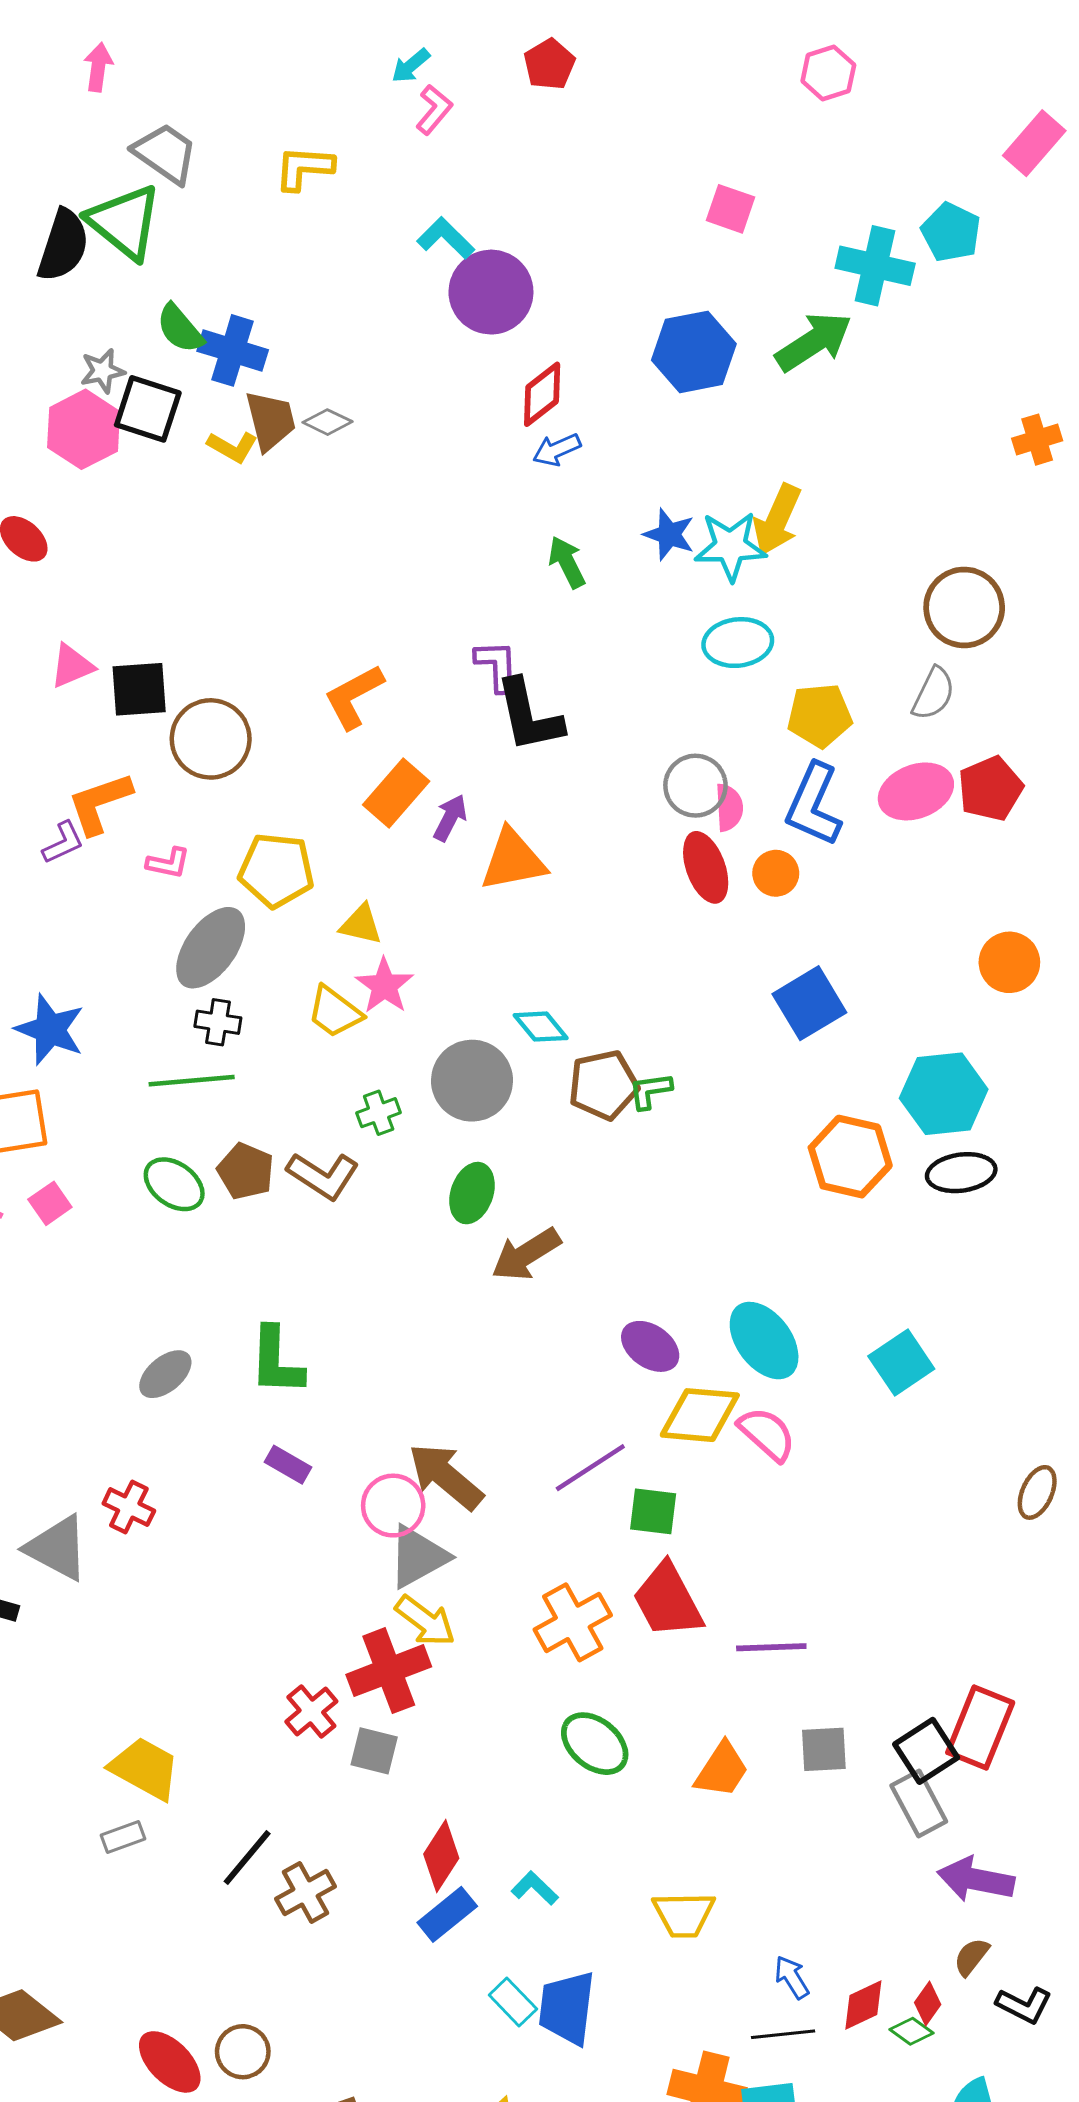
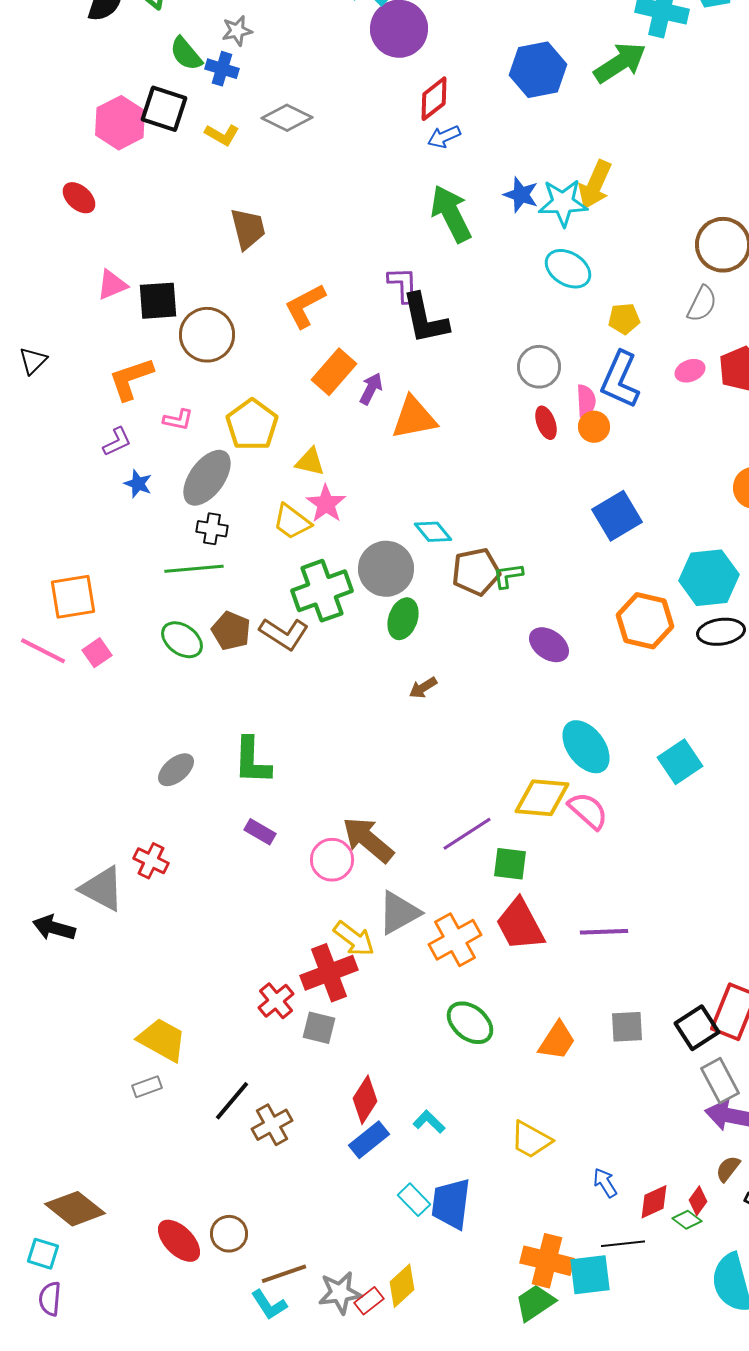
blue cross: (233, 350) -> (222, 69), size x0.7
gray star: (103, 371) -> (237, 31), moved
brown trapezoid: (270, 421) -> (248, 229), moved
gray diamond: (327, 422) -> (287, 118), size x1.5
green arrow: (567, 562) -> (451, 214), size x1.6
cyan ellipse: (738, 643) -> (568, 269), turned 39
yellow pentagon: (820, 716) -> (624, 319), size x0.7
pink ellipse: (916, 791) -> (690, 371), size x0.6
pink semicircle: (729, 808) -> (586, 401), moved
purple L-shape: (63, 843) -> (117, 442), moved
red ellipse: (706, 867) -> (546, 423), size x0.7
yellow pentagon: (276, 870) -> (252, 425), turned 30
blue star: (50, 1030) -> (138, 484), moved, size x0.6
green cross: (379, 1113) -> (322, 591), size x2.0
green ellipse: (472, 1193) -> (403, 619), moved
brown arrow: (526, 1254) -> (423, 688), size x0.6
purple ellipse: (650, 1346) -> (549, 645), moved
gray triangle: (418, 1557) -> (399, 913), moved
purple line: (771, 1647) -> (604, 932), moved
gray rectangle: (919, 1803) -> (720, 1081), moved
yellow trapezoid: (684, 1914) -> (531, 1140), turned 30
black line: (783, 2034) -> (623, 1244), moved

